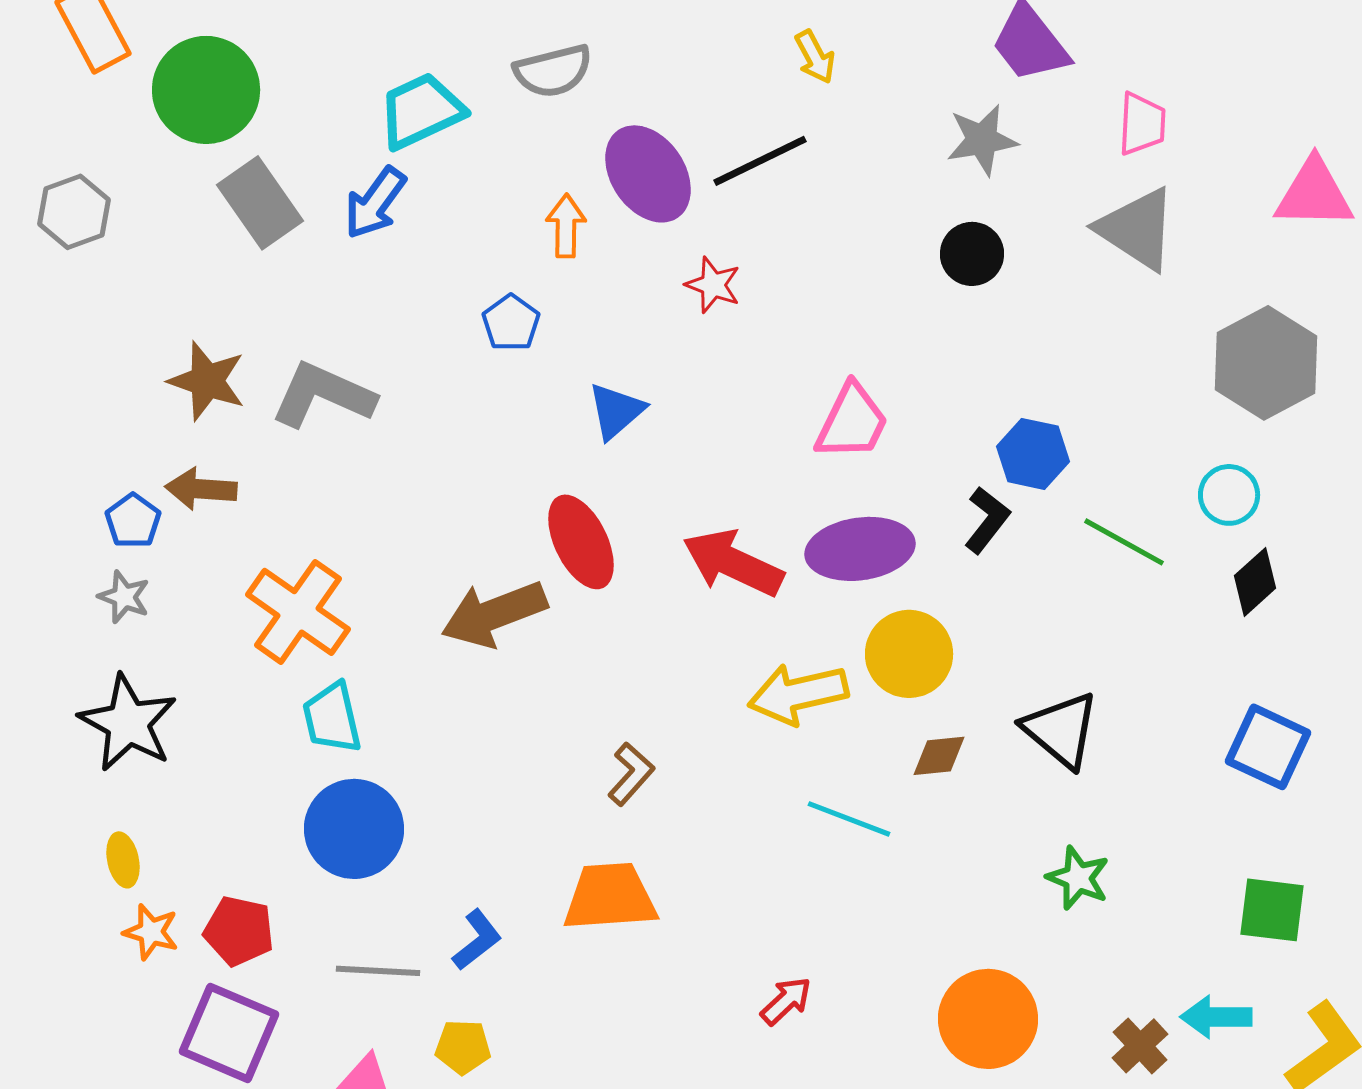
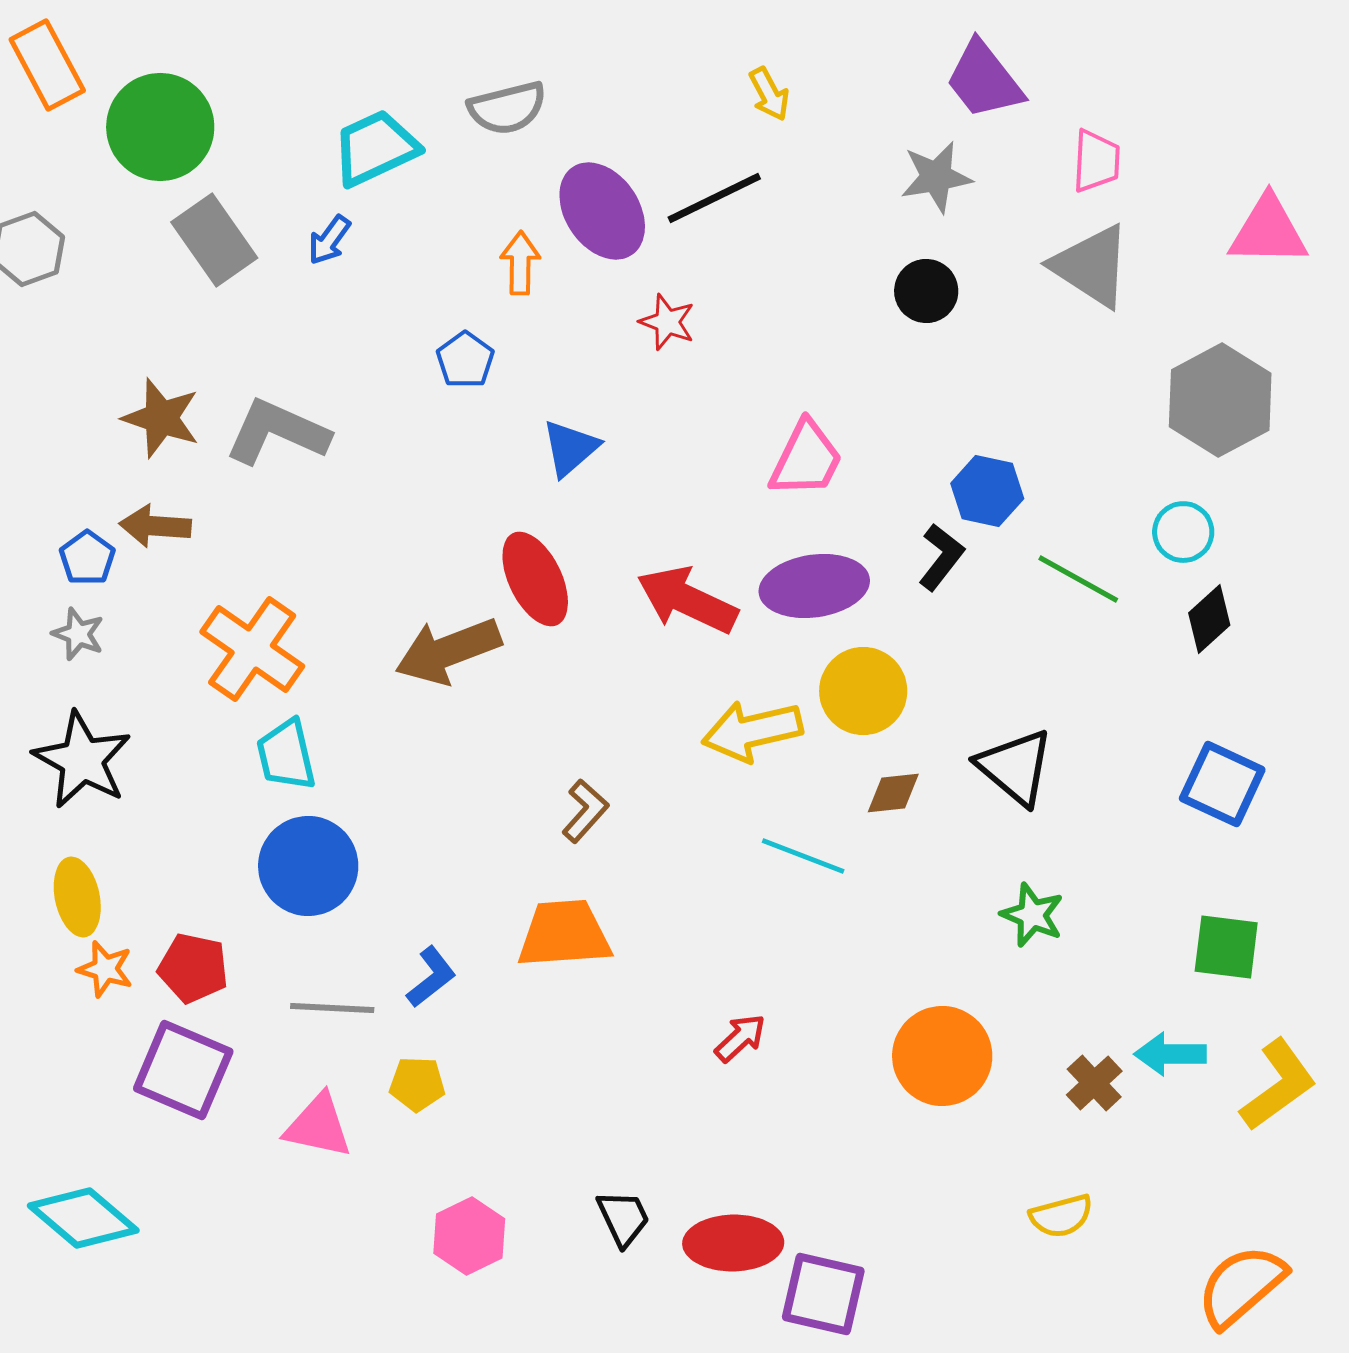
blue arrow: (375, 203) -> (329, 240), size x0.7
yellow ellipse: (123, 860) -> (77, 897), size x1.4

